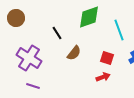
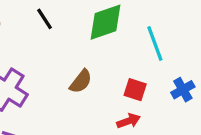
black line: (57, 33) -> (45, 19), moved

